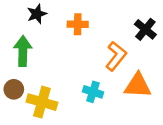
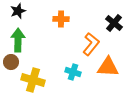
black star: (37, 14) -> (18, 11), moved
brown circle: (14, 89) -> (11, 62), moved

